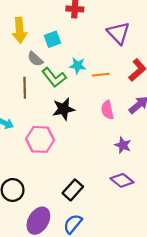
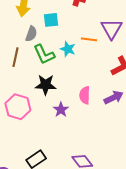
gray semicircle: (35, 59) -> (31, 34), turned -126
orange line: (101, 75) -> (89, 39), moved
purple star: (123, 145) -> (61, 110), moved

